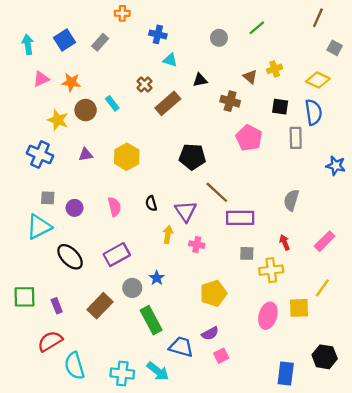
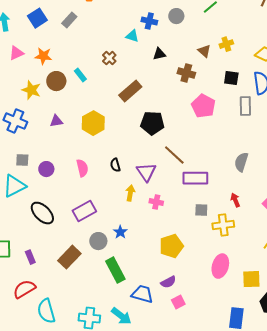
blue cross: (158, 34) -> (149, 21), moved
brown rectangle: (168, 103) -> (130, 91), moved
yellow square: (299, 308) -> (251, 279), moved

